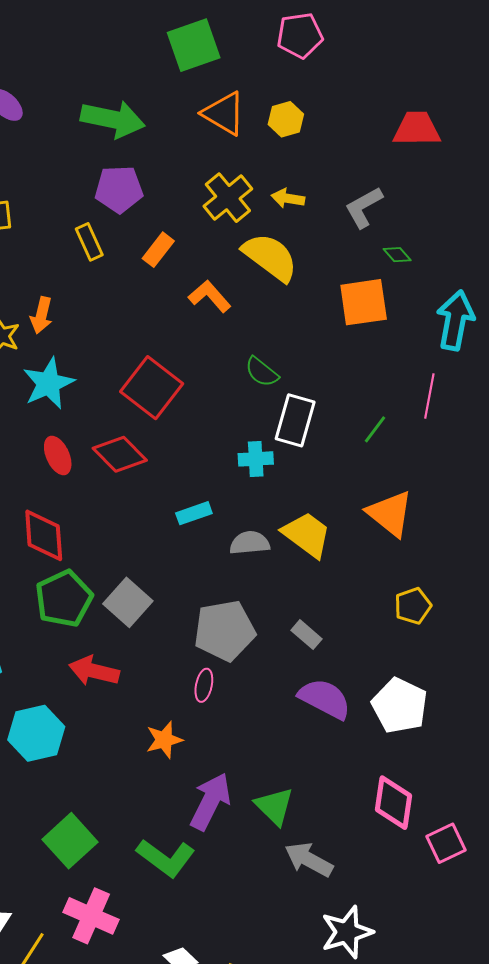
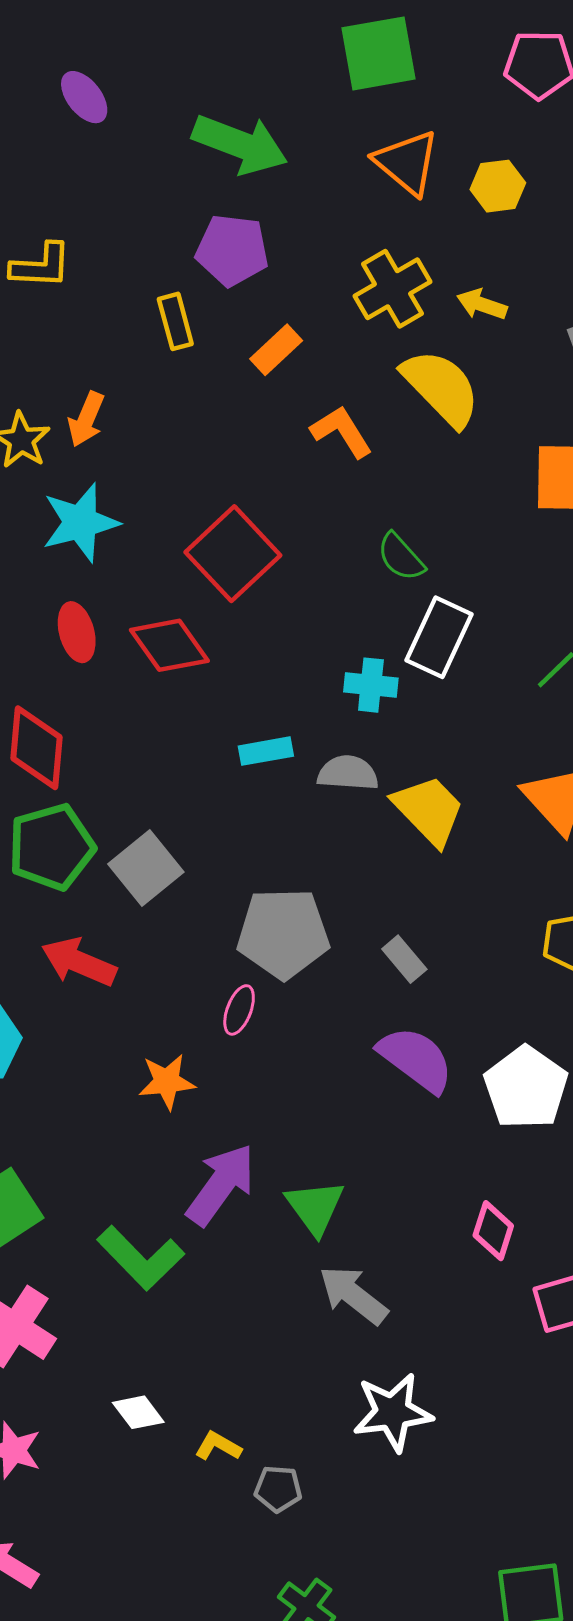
gray semicircle: (250, 543) -> (348, 773), moved
pink diamond: (393, 803) -> (493, 1231), size x0.7

